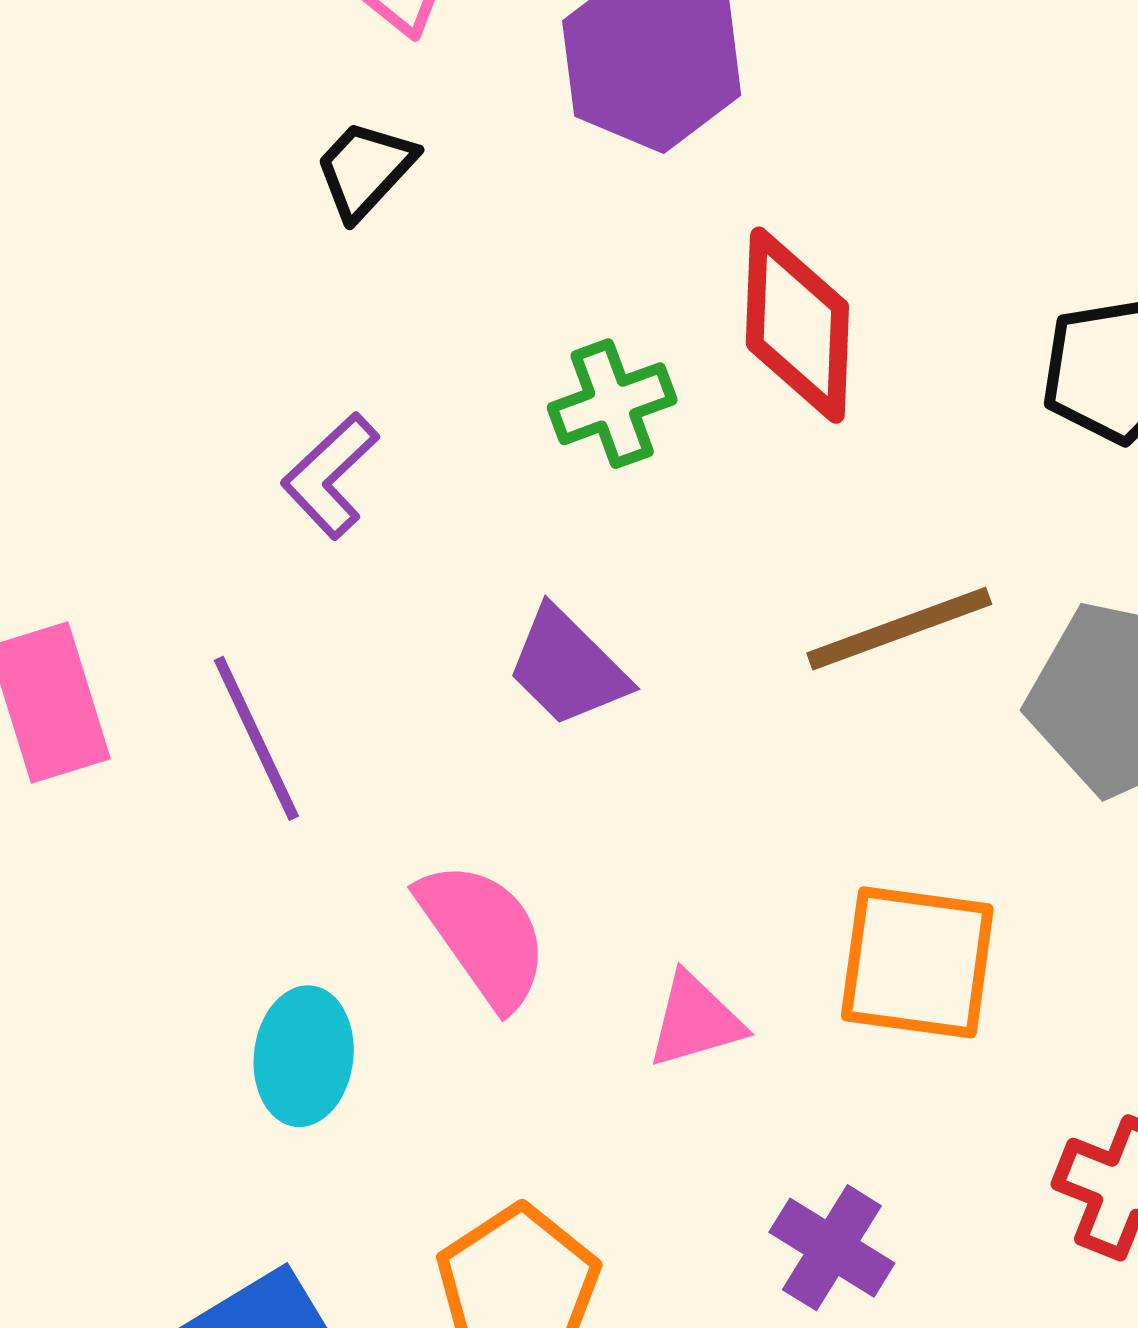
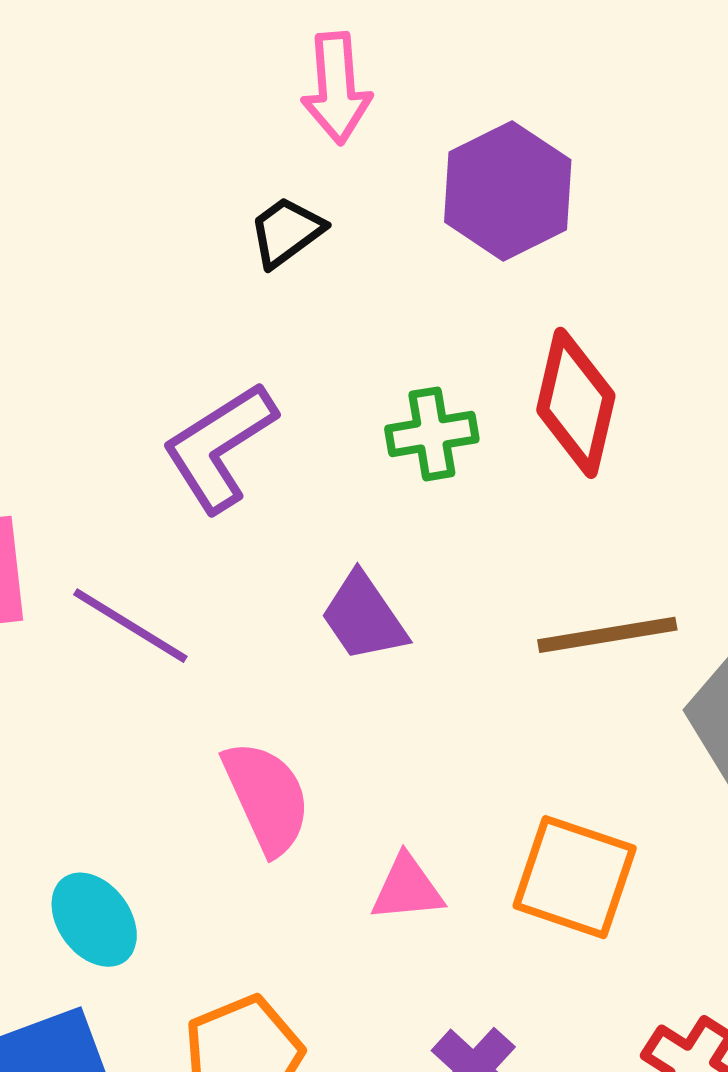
purple L-shape: (330, 476) -> (219, 447), size x1.5
purple line: (256, 738) -> (130, 626), turned -44
cyan ellipse: (304, 1056) -> (94, 920), moved, turned -54

